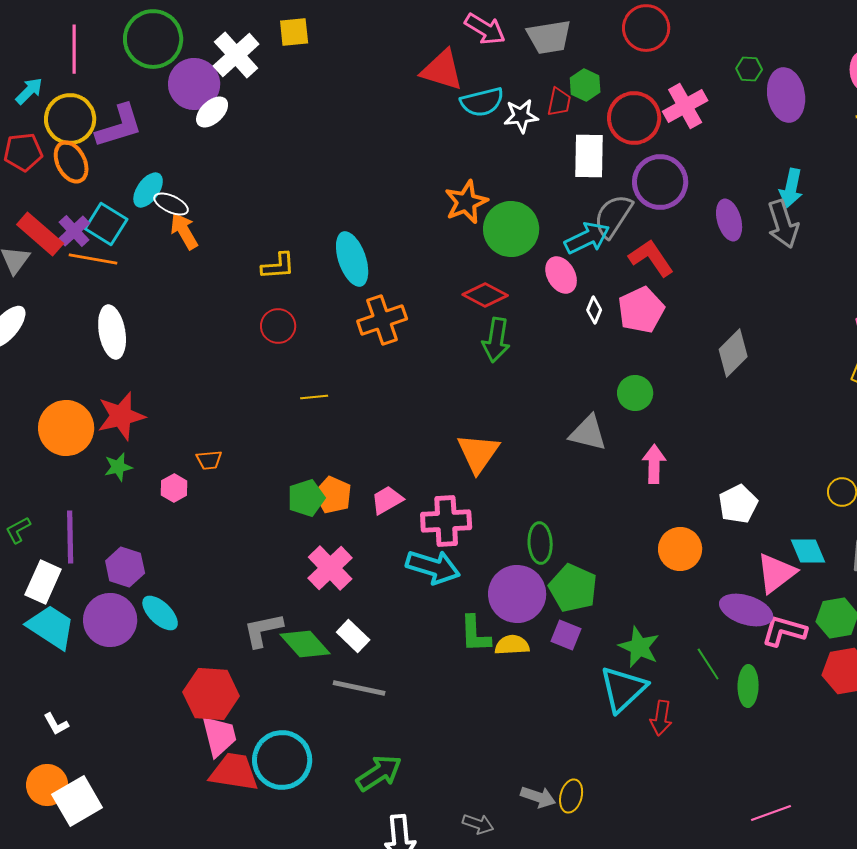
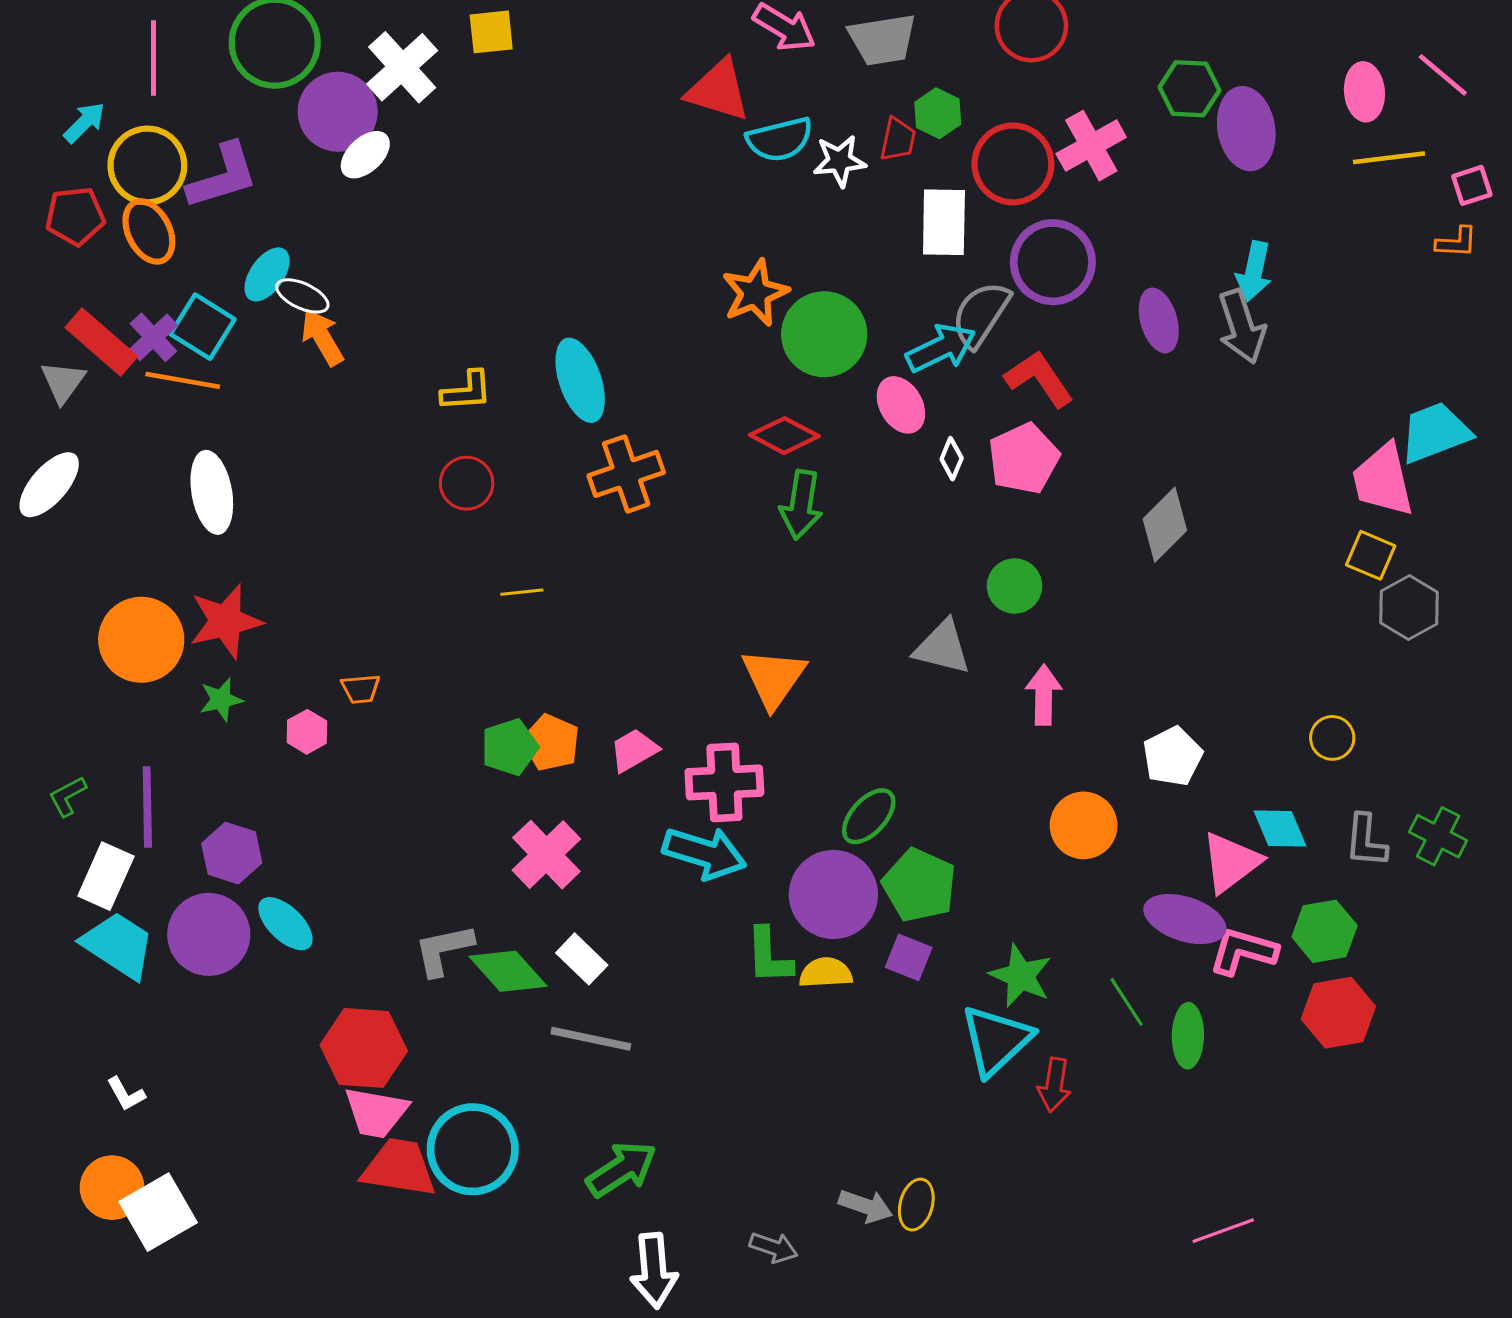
green hexagon: (749, 69) -> (1189, 89), size x1.5
green ellipse: (540, 543) -> (869, 816), turned 45
pink trapezoid: (219, 736) -> (376, 1112), turned 114

